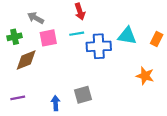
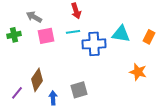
brown diamond: (26, 60) -> (37, 80), moved, turned -35
purple line: (18, 98) -> (17, 93), turned -40

